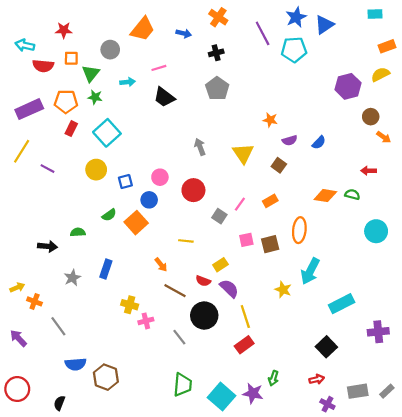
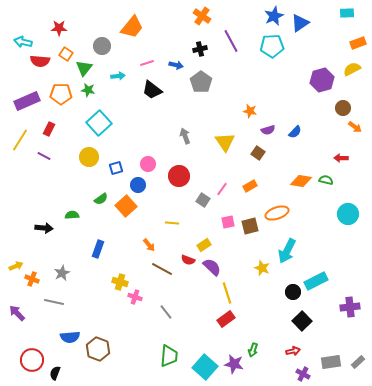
blue arrow: (184, 33) -> (176, 65), moved
purple line: (263, 33) -> (231, 41), moved
orange square: (71, 58) -> (66, 54), turned 32
red rectangle: (71, 129) -> (49, 129), moved
orange ellipse: (299, 230) -> (277, 213), turned 65
gray star: (72, 278) -> (62, 273), moved
black circle: (204, 316) -> (293, 292), moved, size x0.6
pink cross: (146, 321) -> (135, 297), turned 32
gray line: (58, 326) -> (54, 302), turned -42
red circle: (17, 389) -> (32, 360), moved

